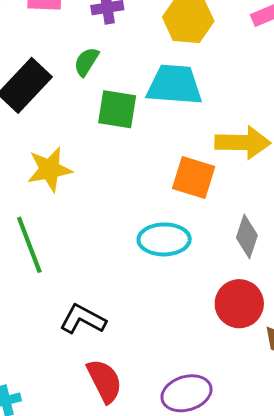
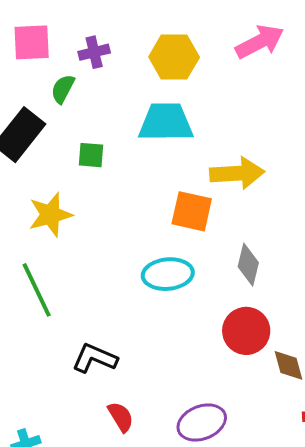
green semicircle: (86, 62) -> (63, 89), moved
green square: (117, 109) -> (91, 155), moved, size x0.7
red semicircle: (104, 381) -> (121, 417), size x0.7

